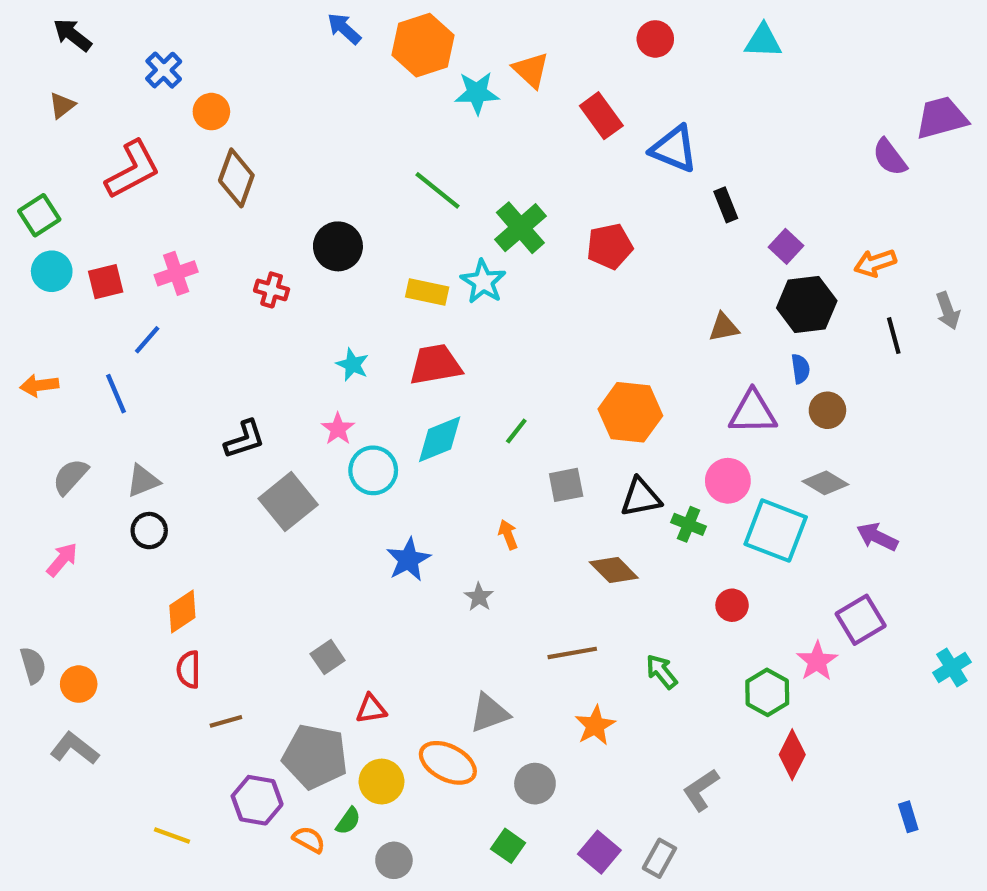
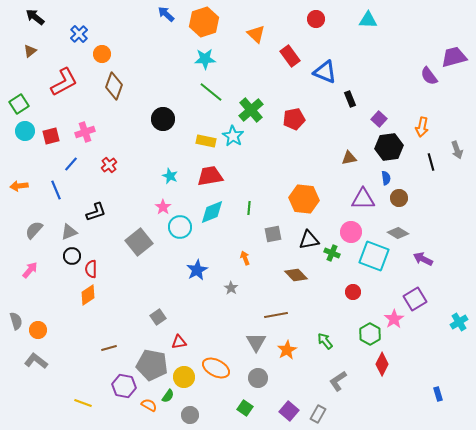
cyan star: (477, 93) -> (205, 59), moved
orange arrow: (875, 263) -> (422, 127), turned -60
red cross: (272, 290) -> (109, 165), moved, turned 35
green line: (516, 431) -> (249, 208), turned -32
black L-shape: (245, 439) -> (96, 212), moved
red semicircle: (189, 670) -> (91, 269), moved
green arrow: (662, 672) -> (325, 341), moved
gray triangle: (489, 713) -> (256, 342), moved, turned -40

